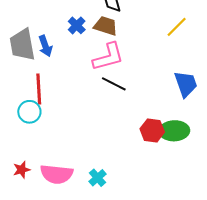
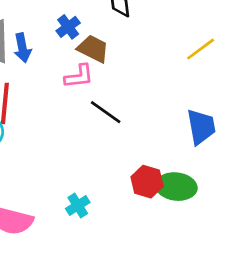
brown trapezoid: (106, 26) -> (93, 49), moved
pink L-shape: (108, 57) -> (79, 76), moved, size x0.7
cyan cross: (98, 178) -> (78, 205), moved

